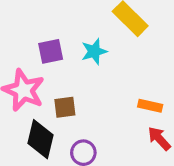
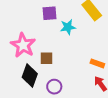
purple square: (51, 51) -> (49, 13), moved

